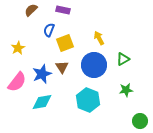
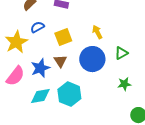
blue semicircle: (49, 30) -> (37, 27), moved, turned 40
yellow star: (18, 48) -> (16, 42), size x1.6
cyan hexagon: (88, 100) -> (69, 94), moved

